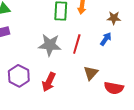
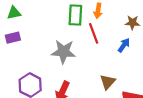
red line: (77, 44) -> (94, 33), moved, turned -36

